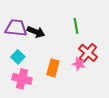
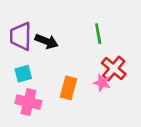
purple trapezoid: (16, 28) -> (21, 36), turned -95
cyan square: (18, 57) -> (23, 74), turned 32

